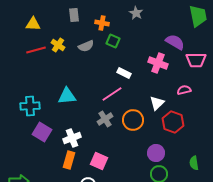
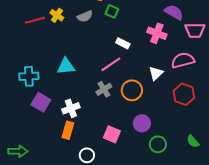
pink semicircle: (184, 90) -> (183, 60), size x1.6
red hexagon: (173, 122) -> (184, 94), moved
purple circle: (156, 153) -> (142, 123), moved
pink square: (99, 161) -> (112, 134), moved
green semicircle: (194, 163) -> (193, 141), moved, turned -32

